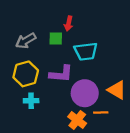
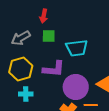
red arrow: (69, 24) -> (44, 16), moved

